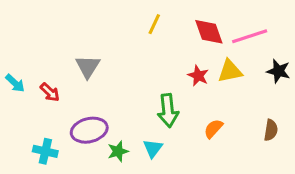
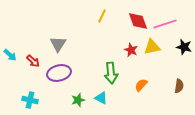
purple ellipse: (89, 130) -> (59, 73), moved
cyan triangle: (153, 148) -> (101, 98), turned -40

